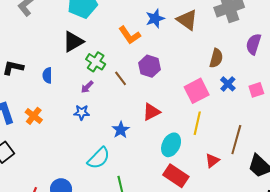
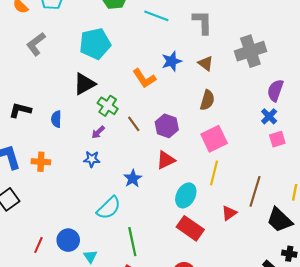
brown triangle: (187, 20) -> (206, 63), size x0.7
brown semicircle: (216, 58) -> (207, 100), moved
purple hexagon: (150, 66) -> (167, 126), moved
blue cross: (228, 84) -> (269, 116), moved
orange cross: (34, 116) -> (41, 162), turned -36

